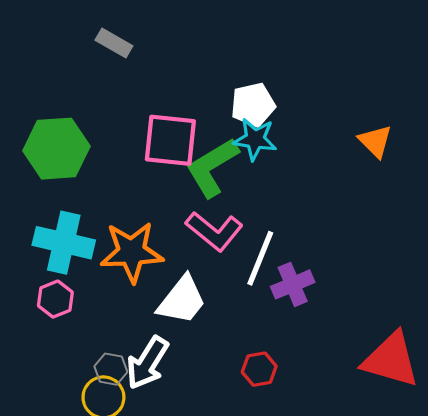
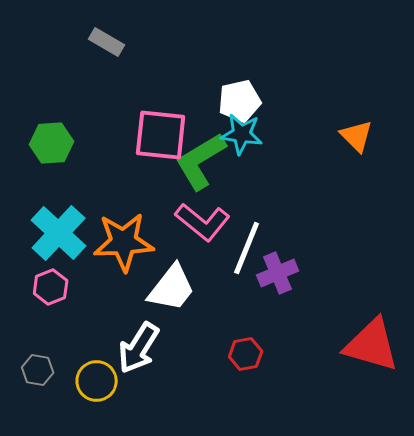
green hexagon: (56, 149) -> (52, 143), size x0.7
cyan cross: (64, 243) -> (59, 233), turned 30
gray hexagon: (111, 369) -> (38, 370), moved

